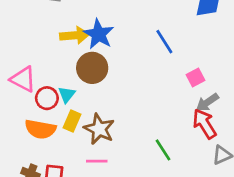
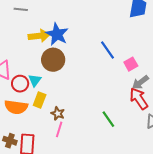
blue line: (164, 42) -> (108, 50), moved
brown star: (99, 129) -> (58, 113), moved, size x0.6
pink line: (97, 161) -> (59, 129), turned -70

